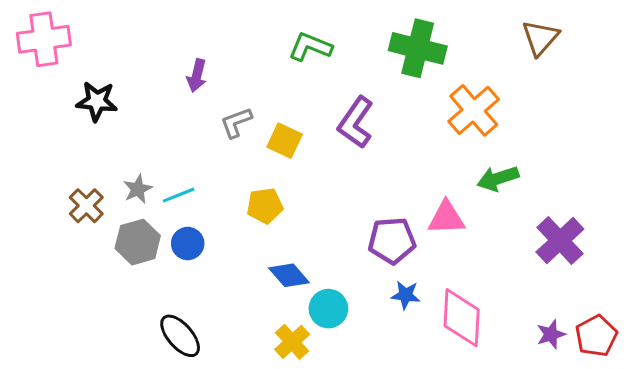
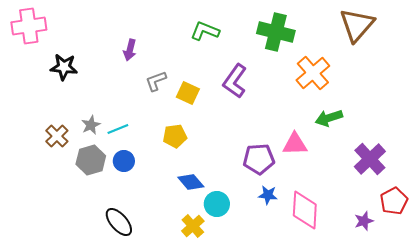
brown triangle: (540, 38) -> (357, 25), size x1.4
red pentagon: (596, 336) -> (394, 201), moved

